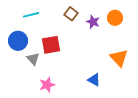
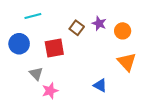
brown square: (71, 14) -> (77, 28), moved
orange circle: (115, 18) -> (123, 31), moved
gray triangle: (33, 59) -> (36, 74), moved

